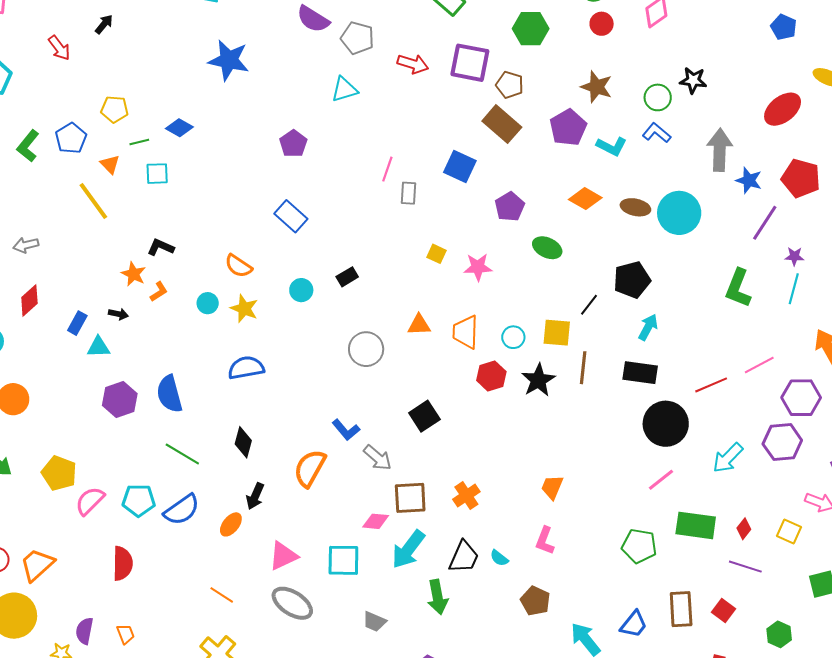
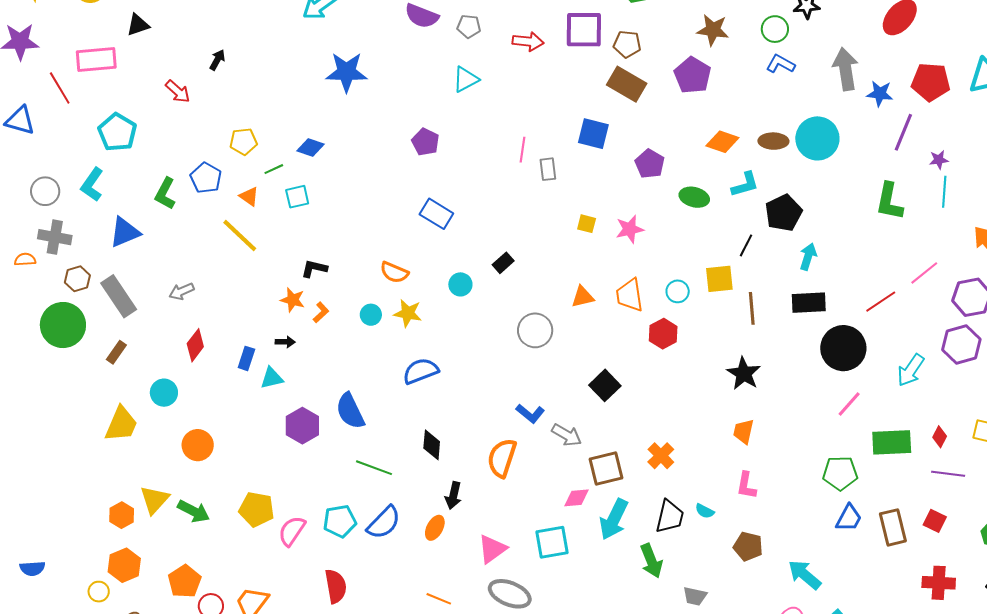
gray pentagon: (357, 38) -> (469, 26), size x0.7
cyan L-shape: (612, 146) -> (745, 184), moved, turned -32
black star: (538, 380) -> (744, 374), moved
gray trapezoid: (374, 622) -> (695, 596), moved
blue trapezoid: (634, 624) -> (849, 518), moved

